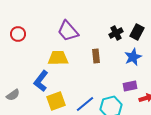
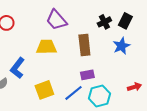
brown rectangle: (96, 56) -> (84, 45), size x1.5
blue L-shape: (41, 81) -> (17, 68), moved
purple rectangle: (130, 86) -> (87, 75), moved

